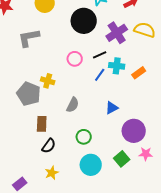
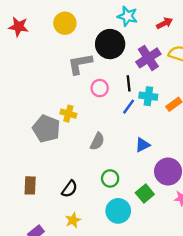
gray L-shape: (29, 38) -> (80, 64), moved
black line: (100, 55) -> (129, 83), turned -72
brown rectangle: (42, 124) -> (30, 185), moved
green square: (122, 159) -> (145, 194), moved

